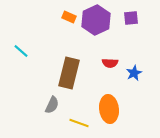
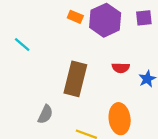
cyan line: (21, 51) -> (22, 45), moved
gray semicircle: (52, 105) -> (45, 114), moved

